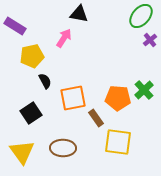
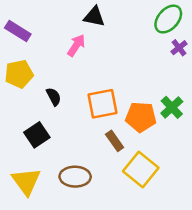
yellow pentagon: (32, 56) -> (19, 74), moved
orange square: (73, 98) -> (103, 104), moved
yellow square: (118, 142) -> (141, 169), turned 32

